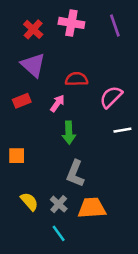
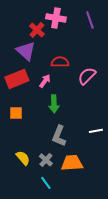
red cross: (33, 29) -> (37, 30), moved
red rectangle: (22, 101) -> (17, 79), size x1.6
white line: (122, 130) -> (96, 131), moved
orange square: (17, 156) -> (16, 113), moved

